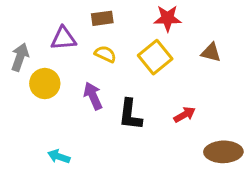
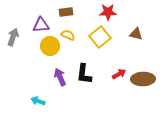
yellow circle: (45, 84) -> (50, 46), moved
purple arrow: (93, 96) -> (60, 77), moved
brown ellipse: (223, 152) -> (143, 79), moved

